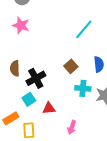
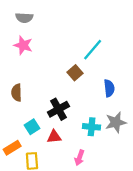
brown square: (71, 66) -> (75, 73), moved
black cross: (36, 78) -> (58, 109), moved
cyan cross: (83, 88) -> (92, 127), moved

